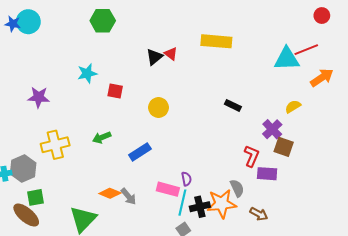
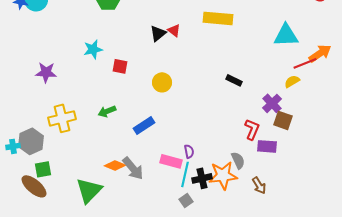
red line: (306, 50) -> (305, 63), moved
gray arrow: (129, 196) -> (133, 168), size x1.4
brown arrow: (259, 214) -> (259, 185), turned 30

